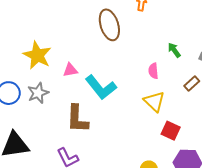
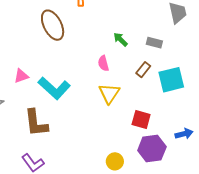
yellow triangle: (154, 101) -> (109, 93), turned 30
red square: (171, 131) -> (141, 120), moved

